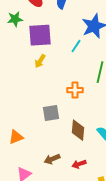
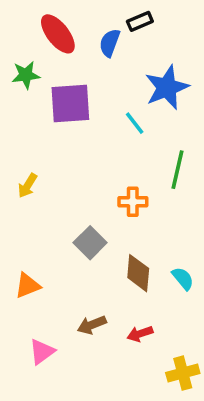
cyan line: (76, 46) -> (135, 123), turned -72
yellow arrow: (40, 61) -> (28, 186), moved
gray square: (51, 113) -> (90, 243), turned -36

